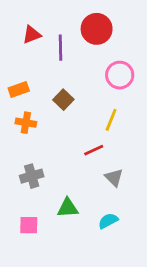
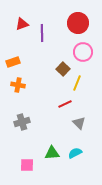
red circle: (97, 29) -> (78, 23), moved
brown square: (63, 100) -> (63, 69), moved
green triangle: (68, 208) -> (52, 153), moved
pink square: (29, 225) -> (27, 165), moved

